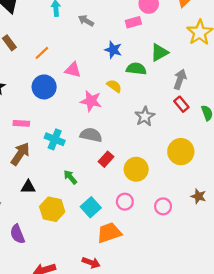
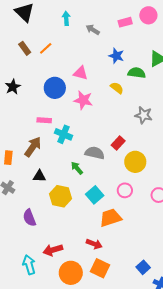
pink rectangle: (133, 22) -> (125, 22), moved
orange line: (42, 53) -> (46, 48), moved
pink star: (91, 101) -> (83, 100), moved
gray star: (145, 116) -> (144, 115), turned -30
pink rectangle: (21, 123) -> (44, 120), moved
gray semicircle: (91, 135) -> (95, 153), moved
red rectangle: (106, 159) -> (118, 143), moved

